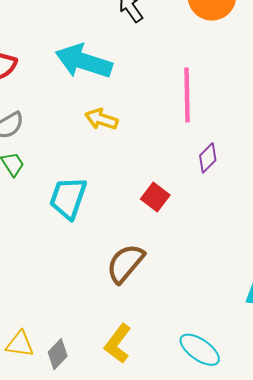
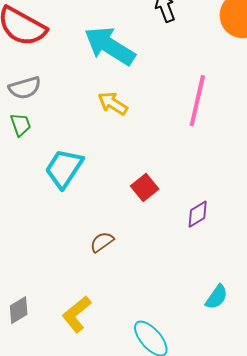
purple diamond: (208, 158) -> (198, 214), moved
brown semicircle: (125, 263) -> (102, 242), size x0.6

